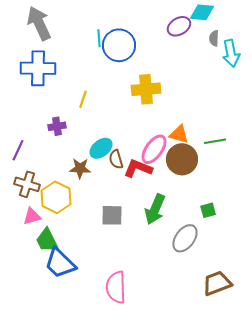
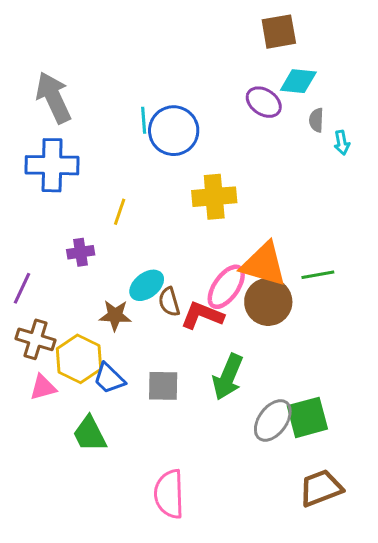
purple ellipse: (179, 26) -> (264, 102), turned 65
cyan arrow: (231, 53) -> (342, 143), size x0.6
orange triangle: (179, 134) -> (264, 264), size x1.6
green square: (208, 210) -> (307, 417), moved, size x1.8
green trapezoid: (47, 240) -> (90, 434), moved
blue trapezoid: (60, 263) -> (109, 378), moved, size x0.7

